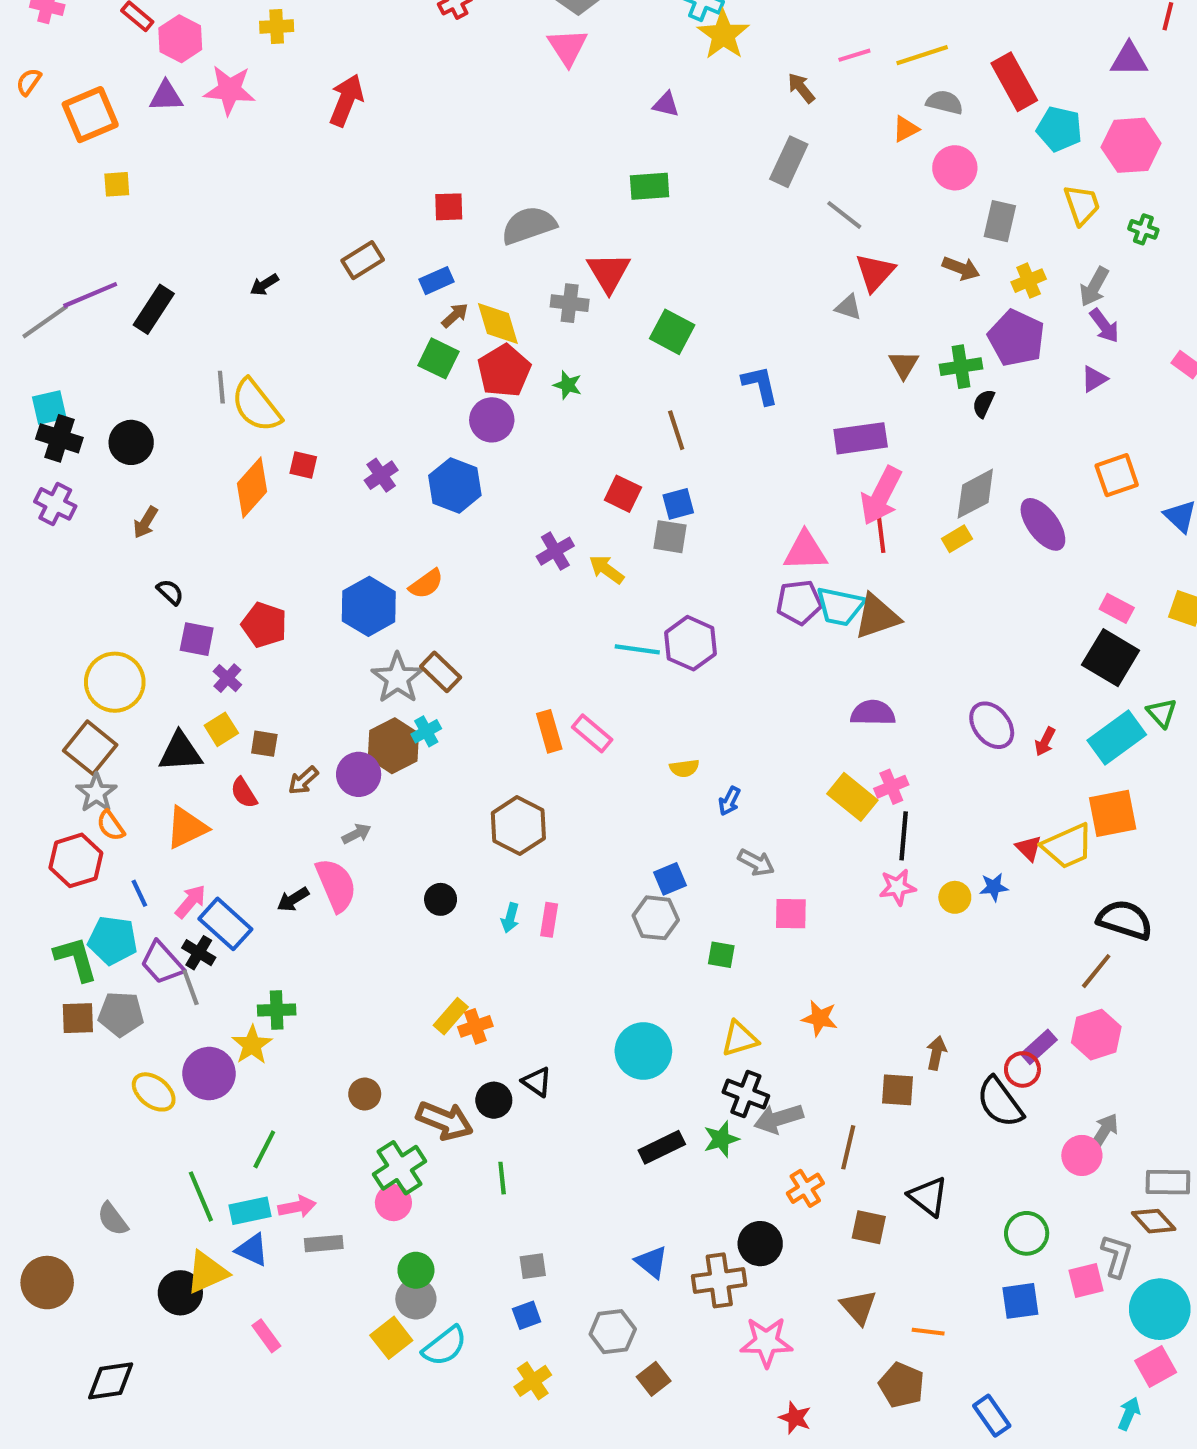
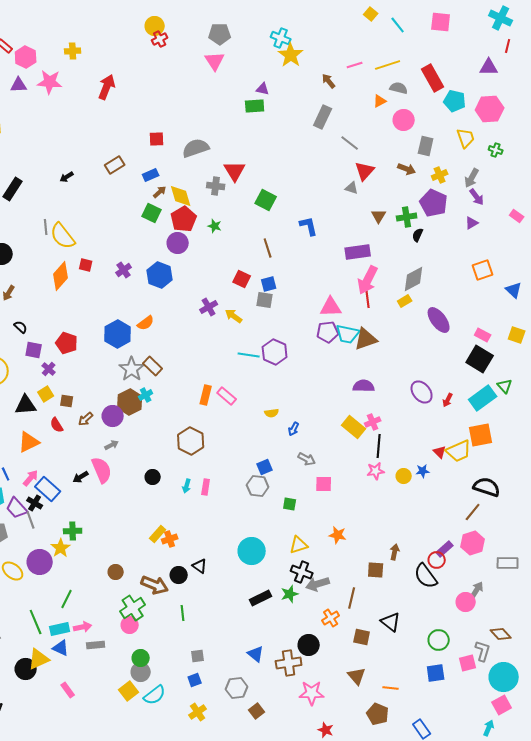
green rectangle: (650, 186) -> (255, 106), moved
purple ellipse: (1043, 524) -> (439, 320), moved
orange rectangle: (549, 731) -> (206, 395), turned 30
gray rectangle: (1168, 1182) -> (508, 563), moved

